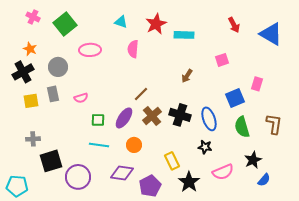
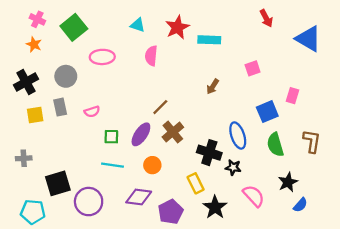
red arrow: (234, 25) -> (266, 18), moved
orange star: (30, 49) -> (34, 44), moved
black cross: (180, 115) -> (209, 153), moved
gray cross: (33, 139) -> (24, 158), moved
pink semicircle: (223, 172) -> (254, 196), turned -110
cyan pentagon: (17, 186) -> (33, 212), moved

